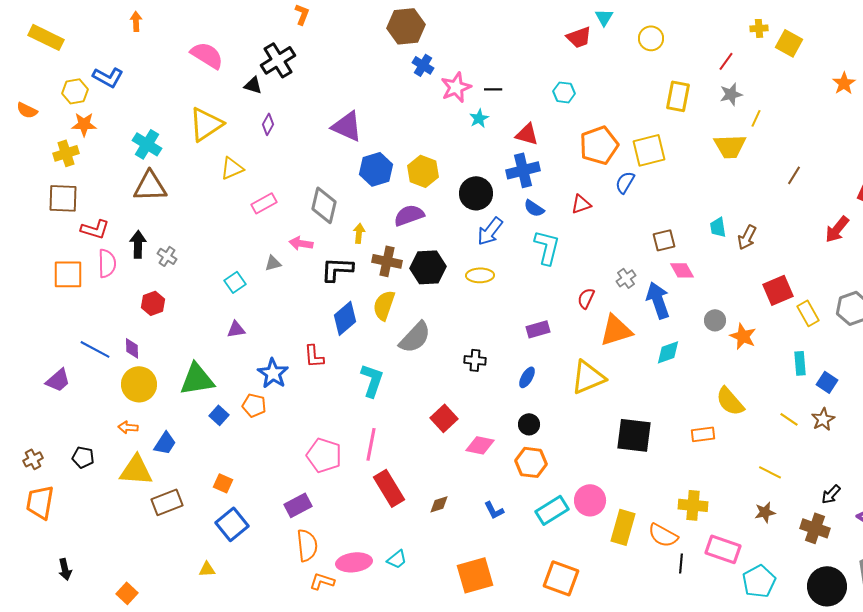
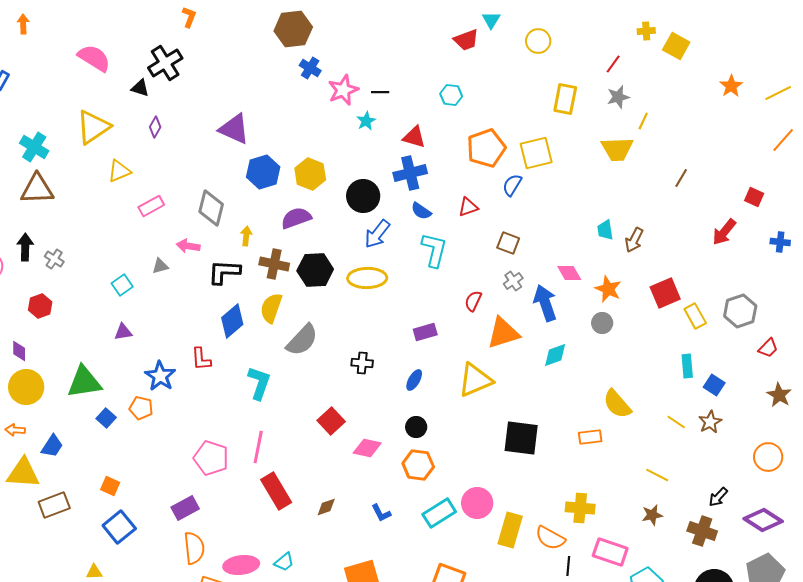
brown square: (664, 240) -> (508, 243), moved, turned 35
yellow ellipse: (480, 275) -> (367, 278), size x1.4
orange star: (743, 336) -> (608, 289), moved

